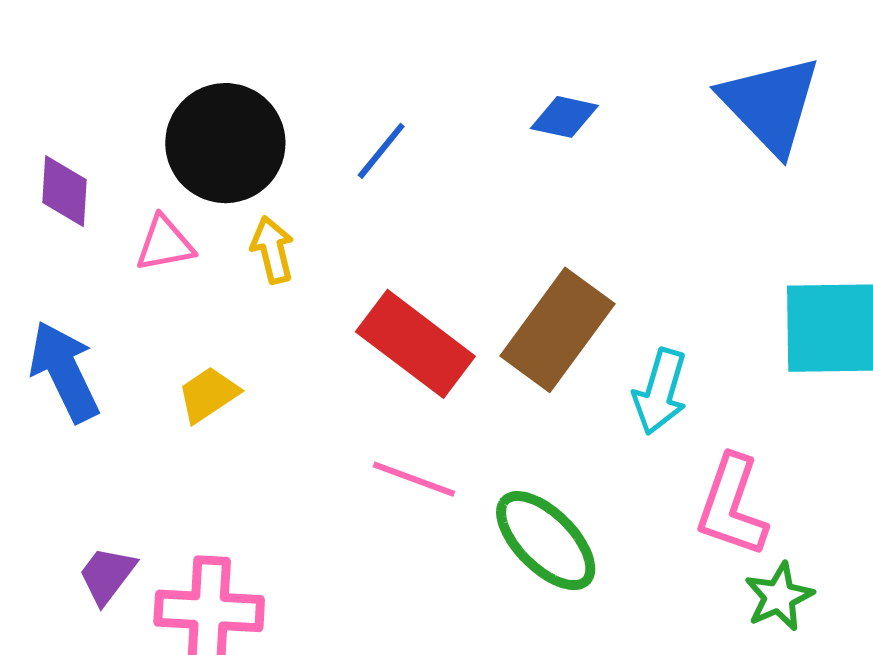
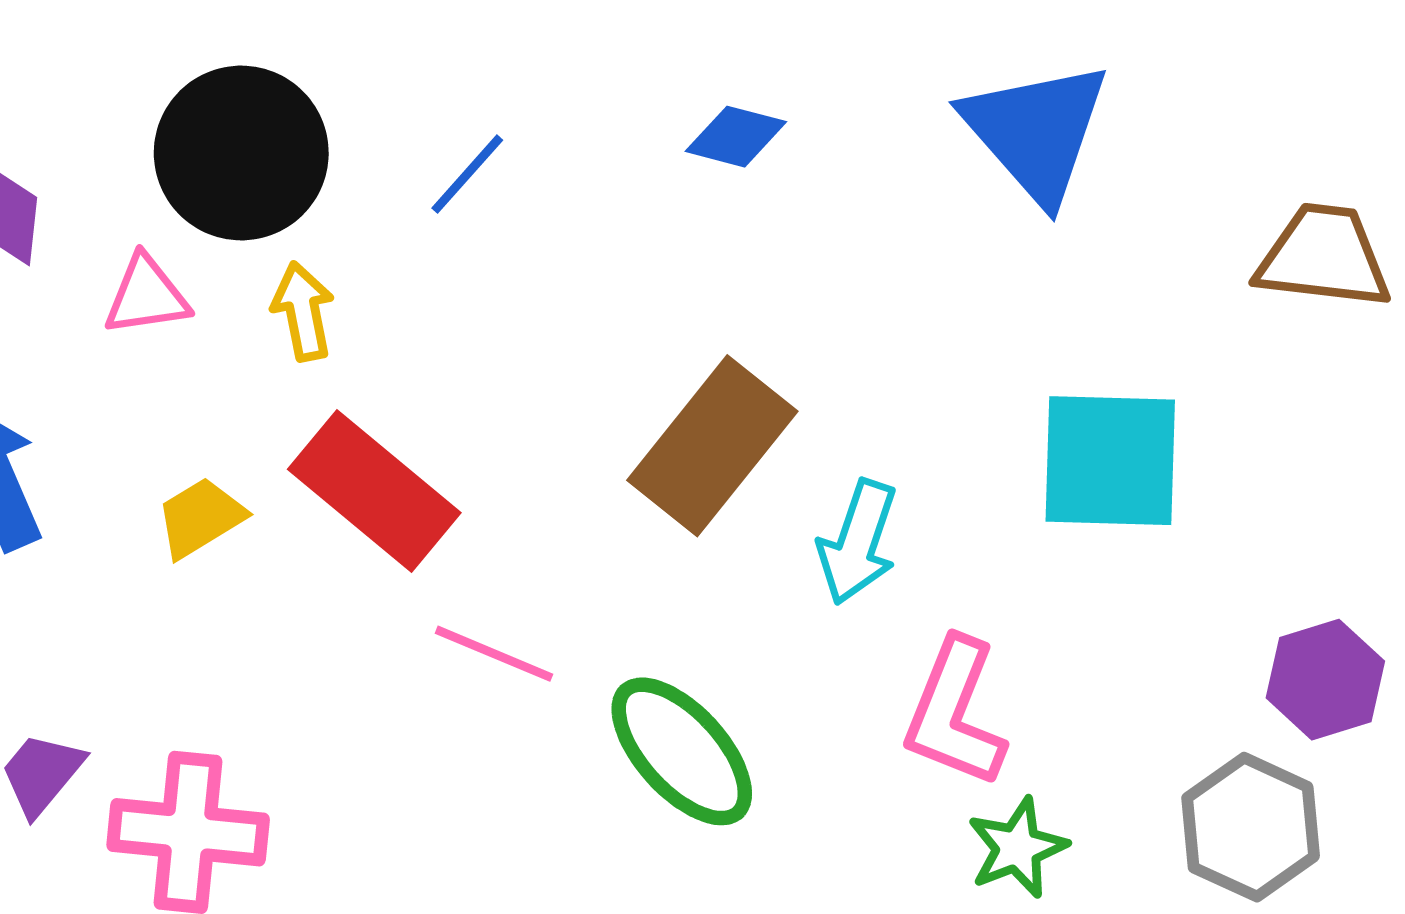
red rectangle: (415, 344) -> (374, 491), moved

